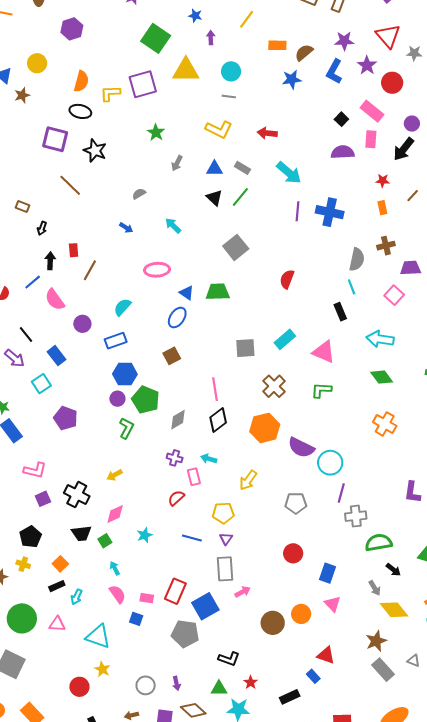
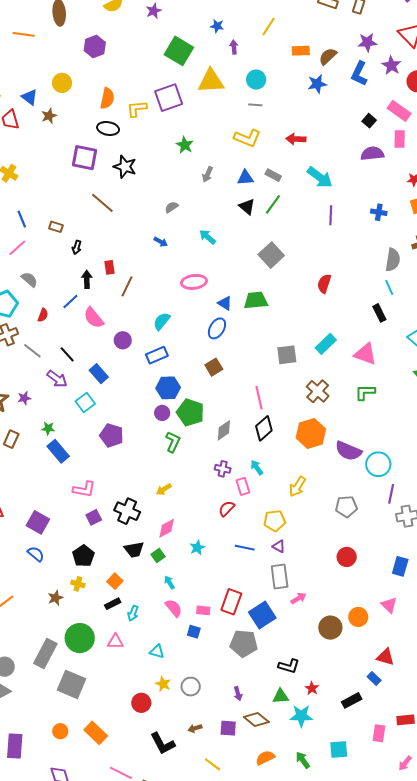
blue cross: (330, 212) -> (379, 212), moved, size x0.6
cyan arrow: (209, 459) -> (257, 468), turned 42
purple triangle: (226, 539) -> (279, 546), turned -32
blue rectangle: (327, 573) -> (400, 566), moved
cyan triangle: (98, 636) -> (157, 651), size x0.6
gray circle: (146, 685) -> (191, 687), moved

